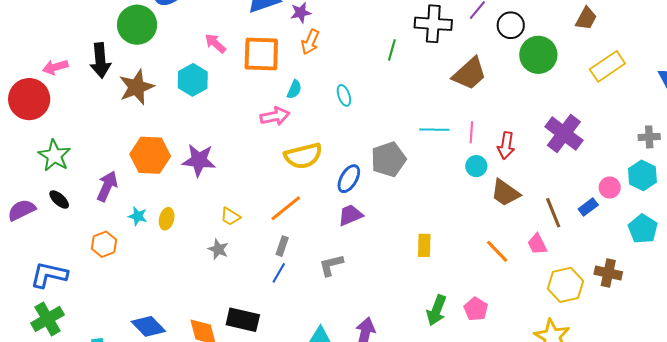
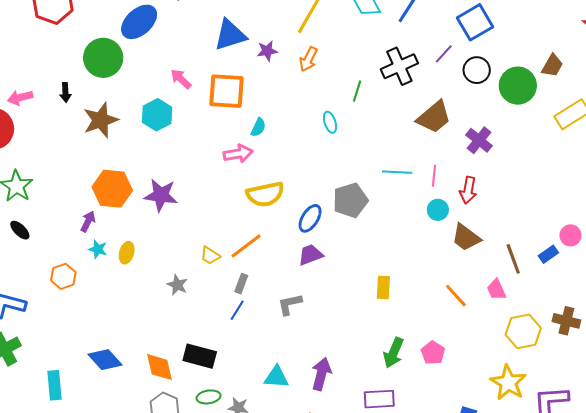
black cross: (433, 24) -> (399, 66), turned -30
orange arrow: (310, 42) -> (308, 59), moved
green circle: (538, 55) -> (518, 86), moved
black arrow: (100, 60) -> (65, 92), size x0.6
cyan ellipse: (344, 95) -> (330, 122), moved
purple cross: (564, 134) -> (479, 140), moved, size x0.7
purple arrow: (107, 186) -> (88, 221), moved, size x0.7
yellow trapezoid: (230, 216) -> (210, 256), moved

